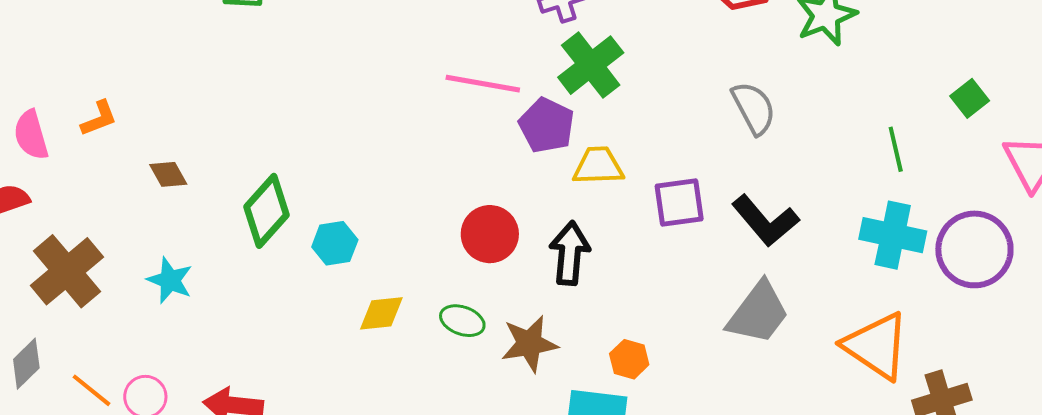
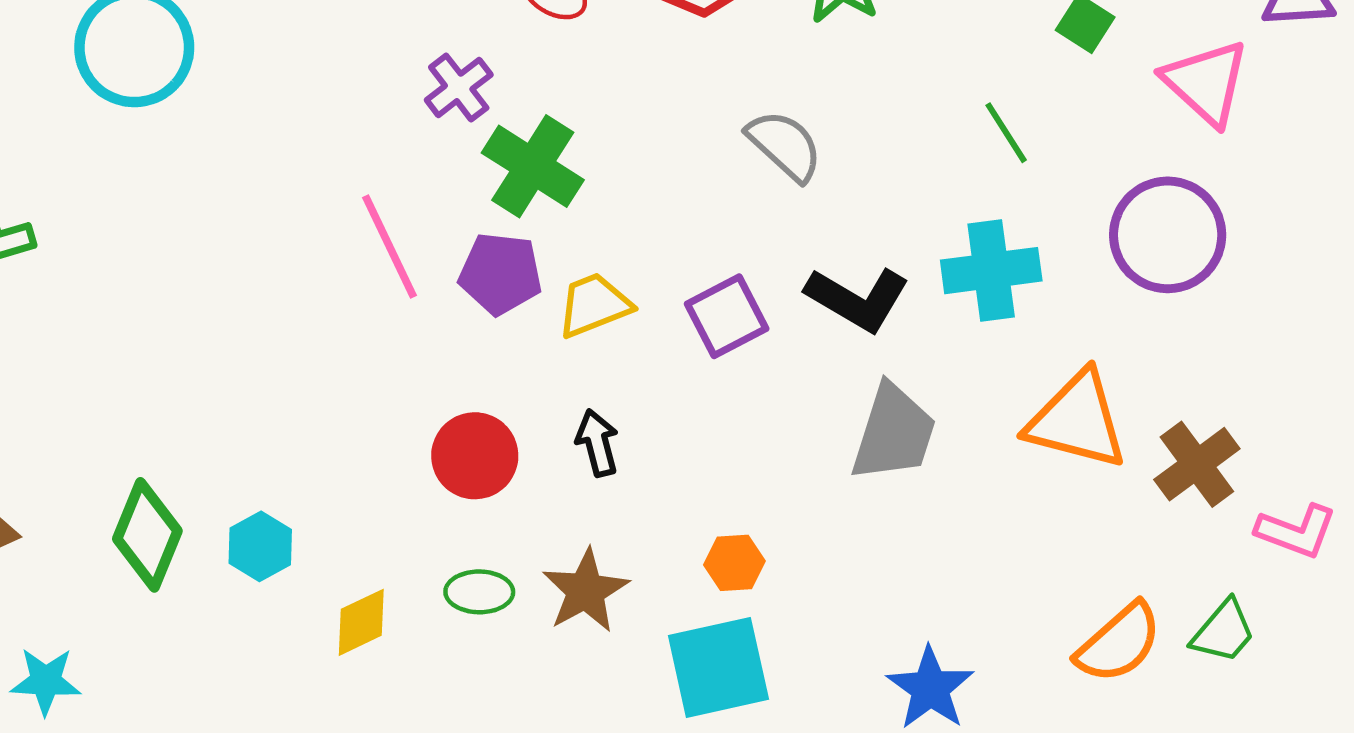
pink line: (483, 84) -> (390, 247), turned 74
cyan cross: (893, 235) -> (991, 271), moved
black arrow: (570, 253) -> (597, 443), size x0.7

